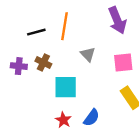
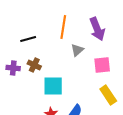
orange line: (65, 26) -> (63, 27), moved
gray triangle: (88, 54) -> (77, 50), moved, turned 32

